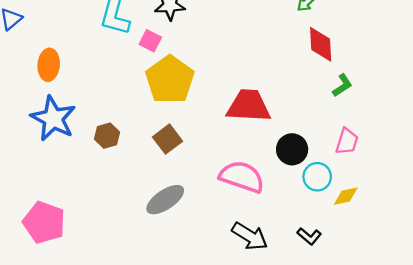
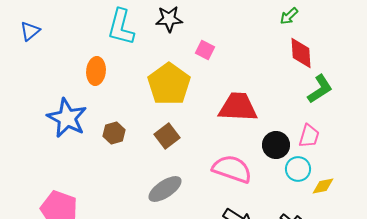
pink square: (150, 41) -> (205, 50), moved
orange ellipse: (49, 65) -> (96, 71), moved
green L-shape: (342, 85) -> (320, 89), size x1.4
pink trapezoid: (347, 141) -> (309, 136), moved

